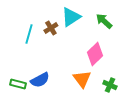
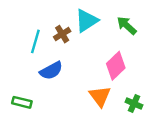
blue semicircle: (40, 80) -> (51, 71), moved

